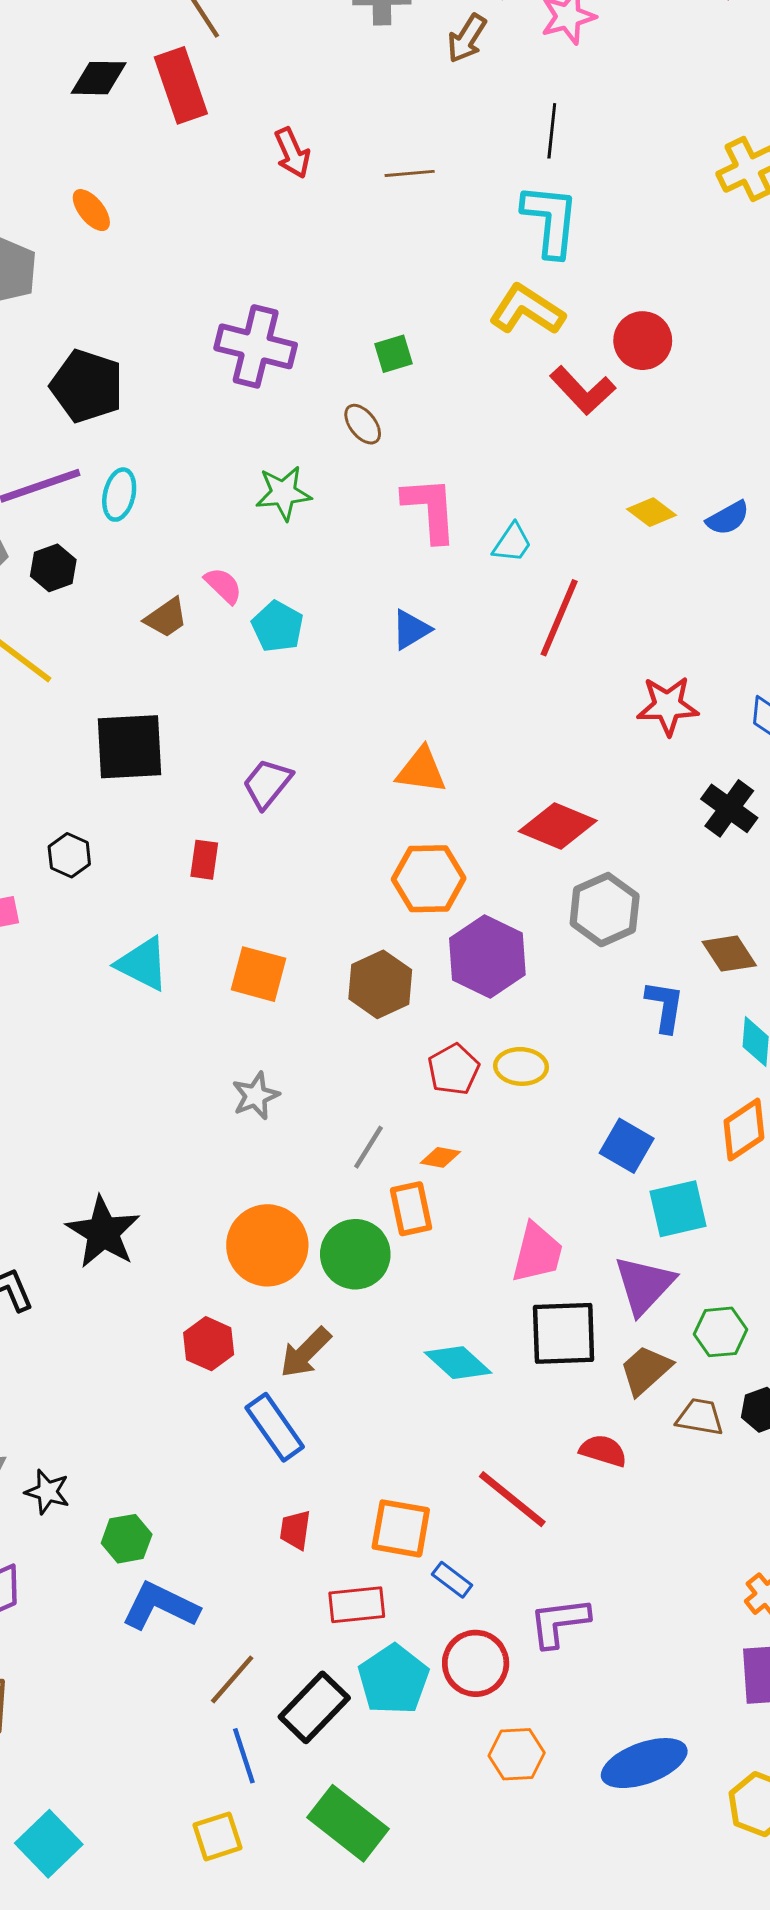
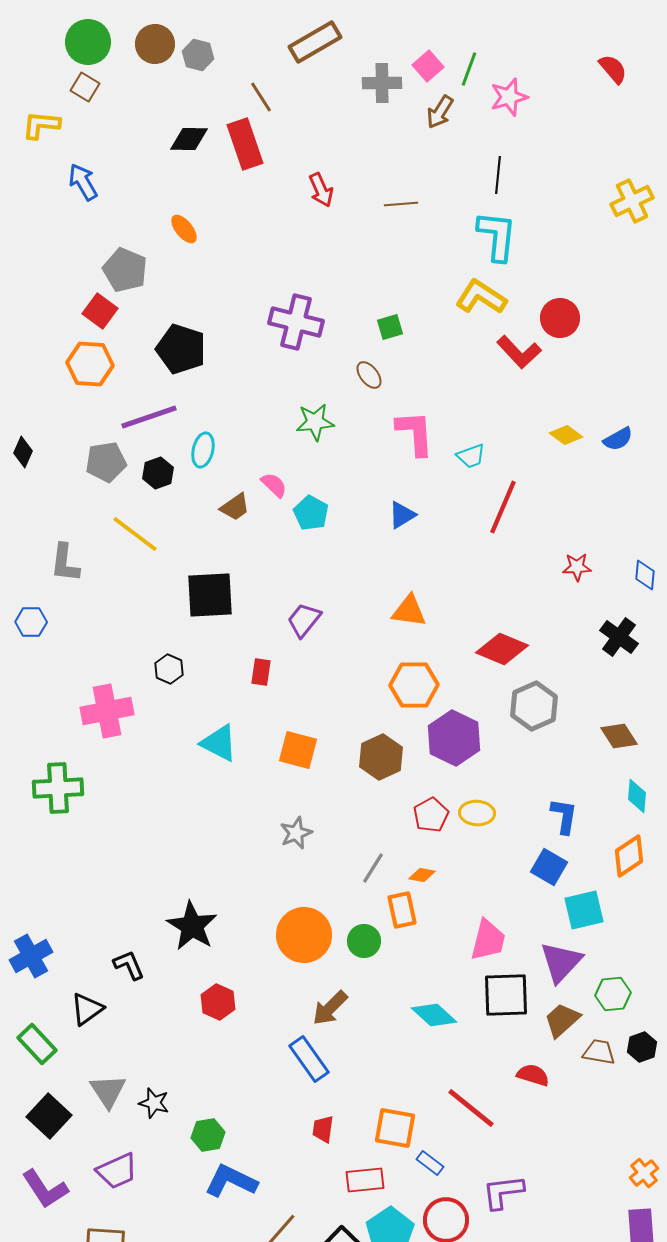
cyan ellipse: (119, 495) -> (203, 450), moved
cyan trapezoid: (512, 543) -> (471, 456), turned 36
red star: (668, 706) -> (577, 567), size x0.7
blue L-shape: (665, 1006) -> (564, 816), moved
green circle: (355, 1254) -> (364, 941), size x0.7
red hexagon: (209, 1344) -> (218, 1002), moved

